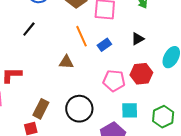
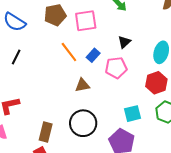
brown triangle: (66, 62) -> (82, 85), moved
red hexagon: (141, 74) -> (156, 83), moved
pink pentagon: (114, 81) -> (116, 68), moved

